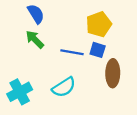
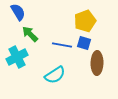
blue semicircle: (36, 14) -> (18, 12), moved
cyan cross: (20, 92) -> (17, 57), moved

